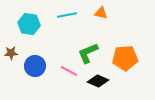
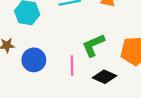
pink line: (69, 71) -> (72, 65), turned 60

